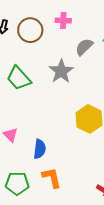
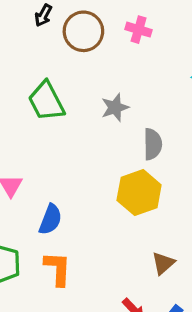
gray semicircle: (84, 47) -> (153, 144), moved, turned 120
gray star: (61, 71) -> (115, 108), size x0.7

